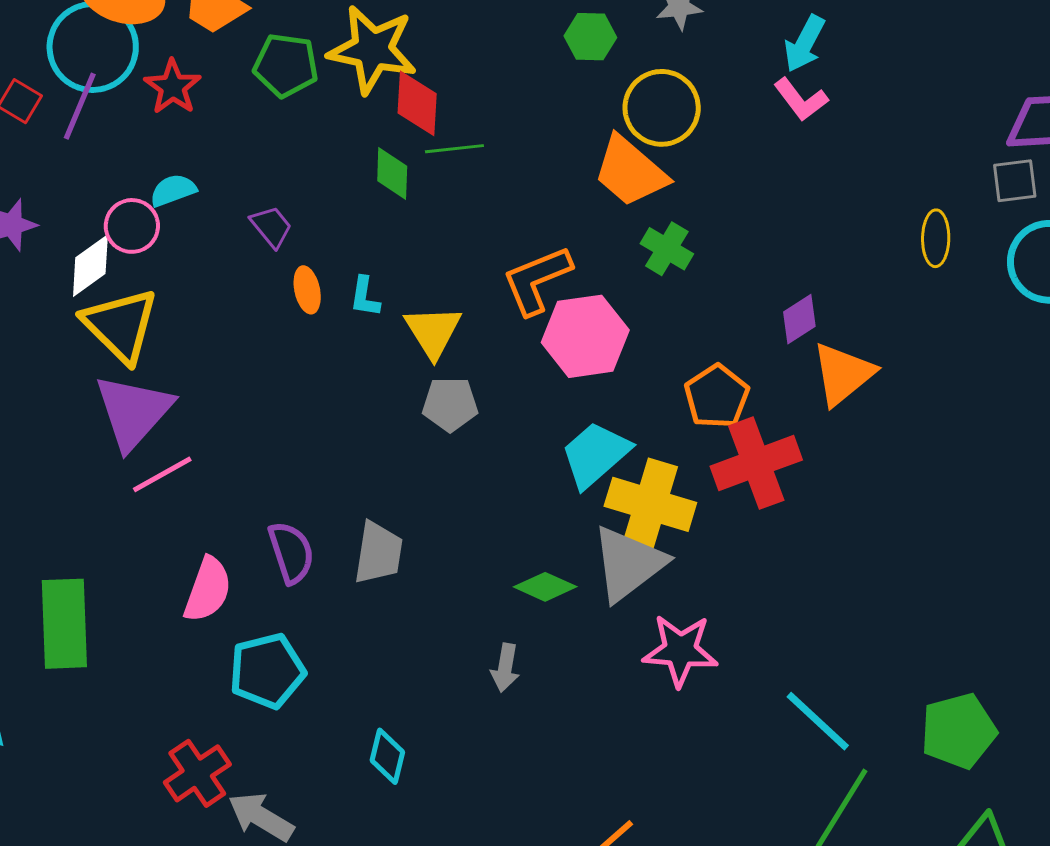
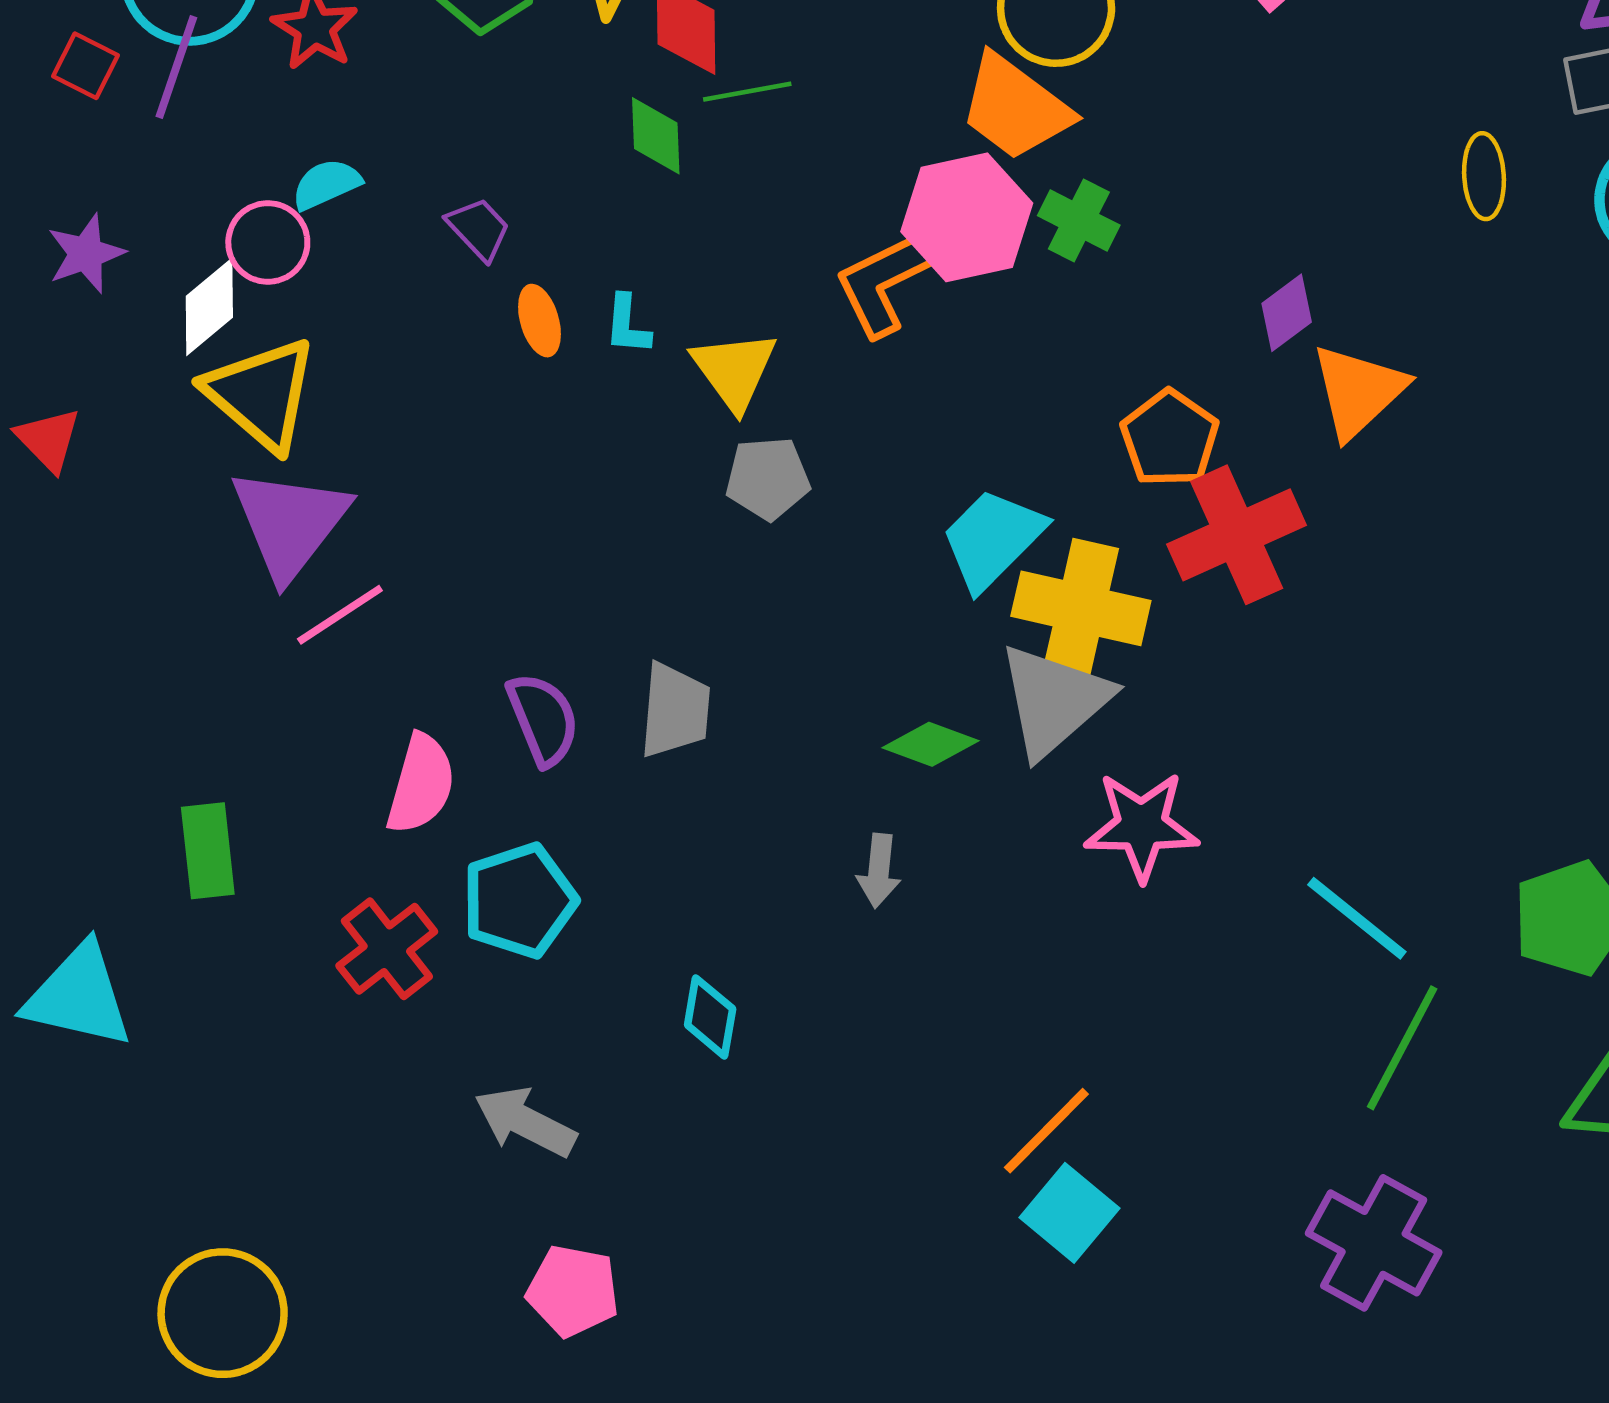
pink hexagon: (585, 336) -> (967, 217), moved
green rectangle: (64, 624) -> (208, 851), size x0.7
red cross: (197, 773) -> (387, 949), moved

